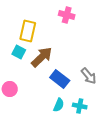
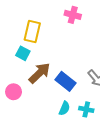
brown arrow: (42, 57) -> (39, 73), moved

